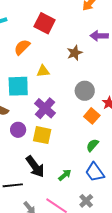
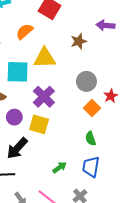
yellow triangle: (43, 71) -> (45, 58), size x1.6
green semicircle: (92, 145) -> (90, 139), turned -64
black arrow: (35, 167) -> (17, 148), moved, turned 75
blue trapezoid: (95, 172) -> (91, 167), turned 40

